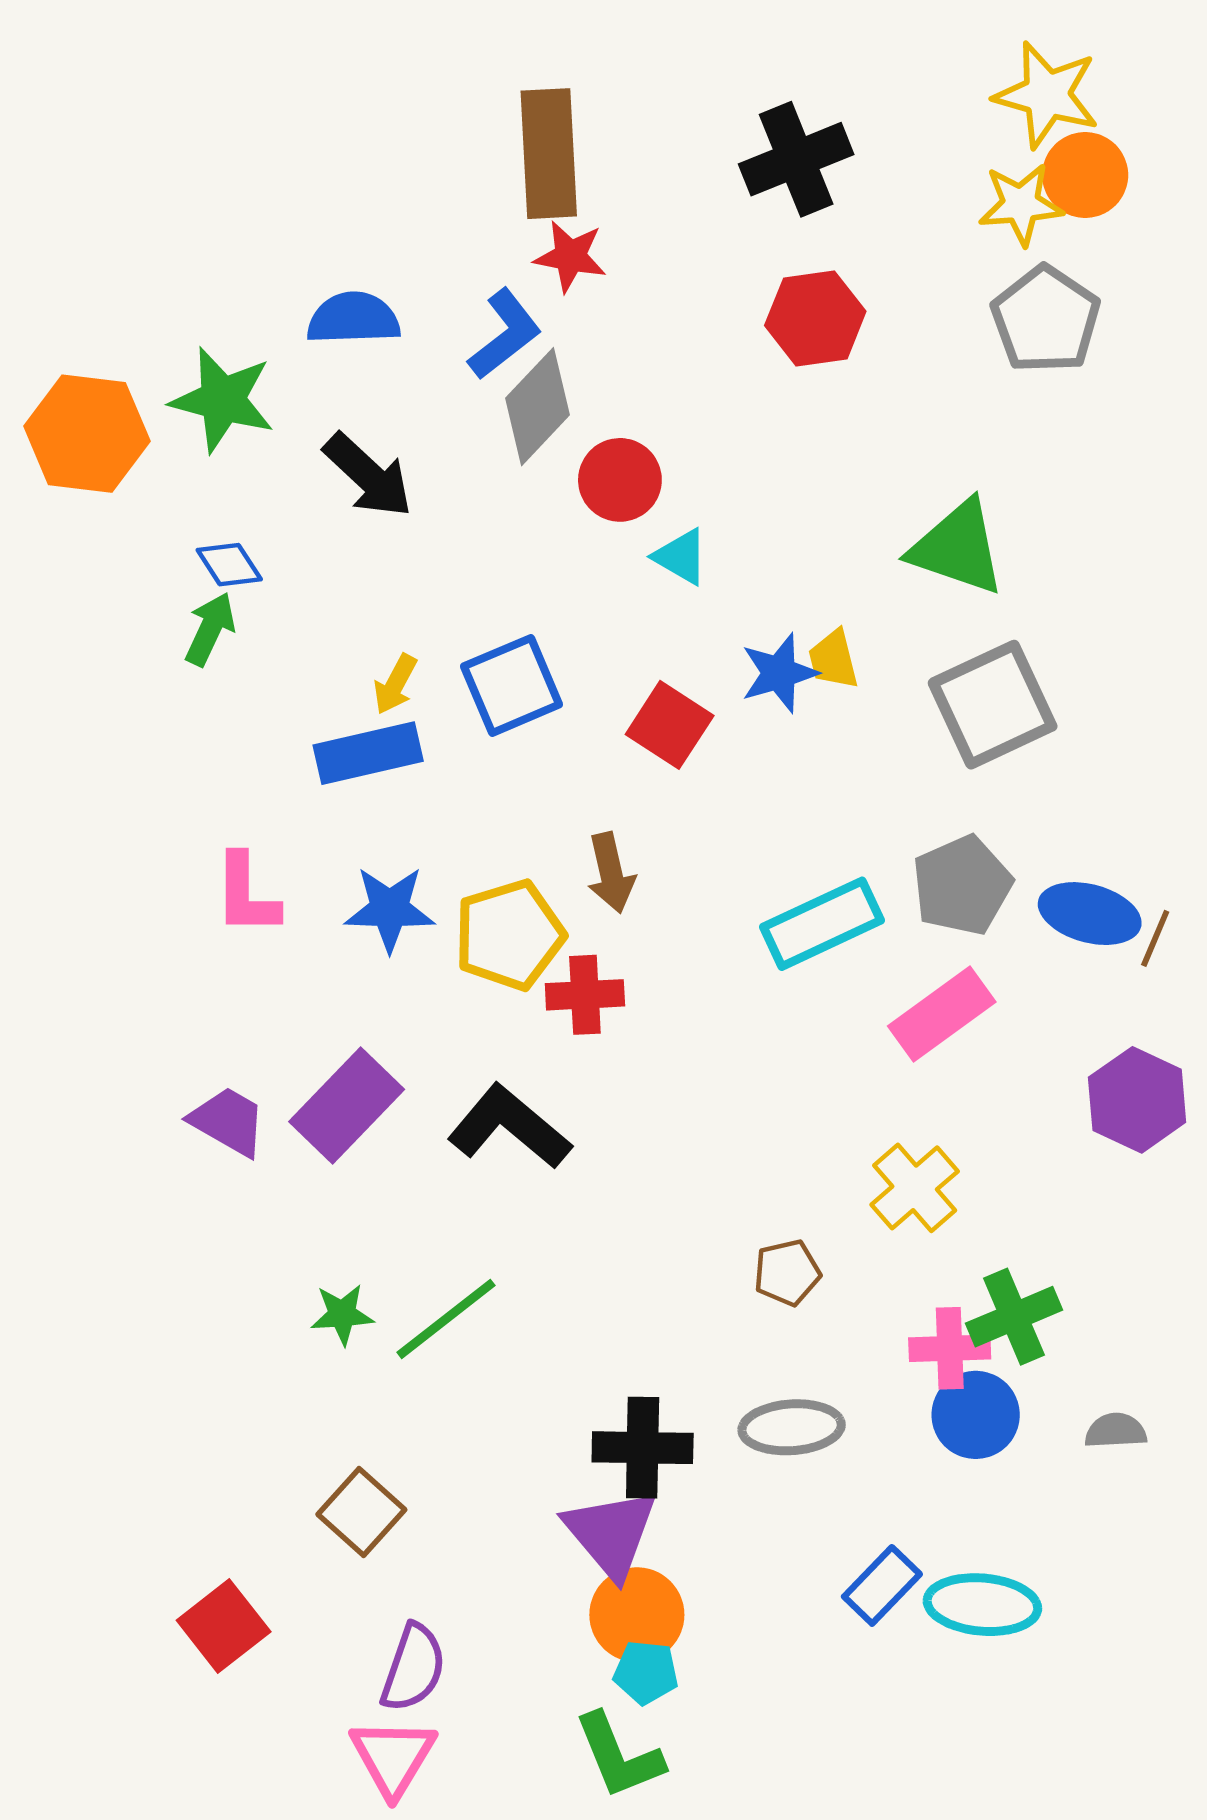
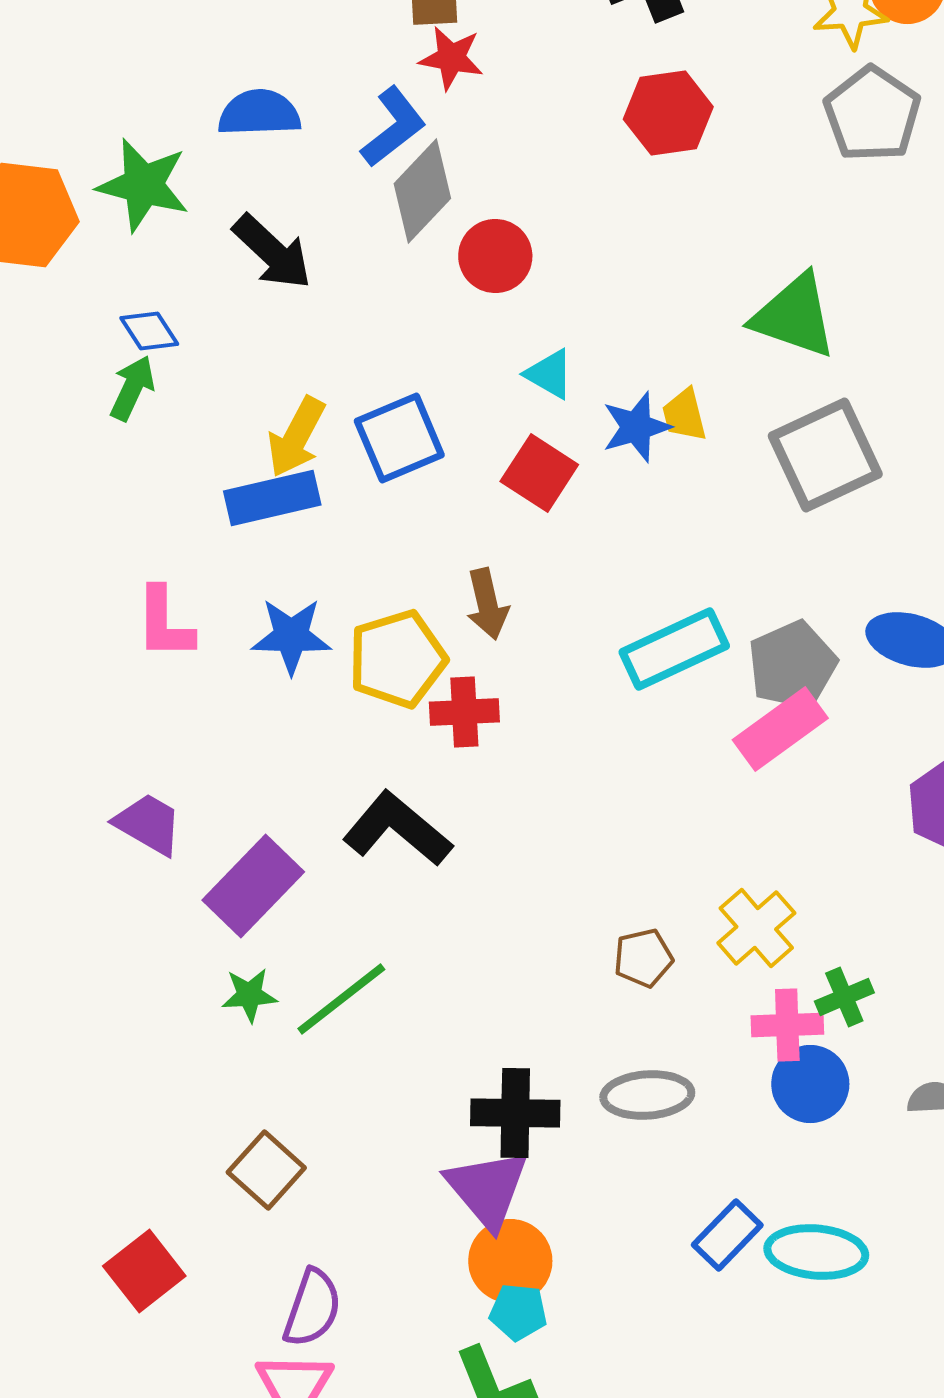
cyan triangle: (681, 557) -> (549, 374), moved
yellow arrow: (395, 684) -> (296, 437), size x1.5
gray pentagon: (962, 885) -> (792, 665), moved
purple rectangle: (347, 1105) -> (253, 886), moved
yellow cross: (915, 1188) -> (756, 928), moved
green cross: (1014, 1317) -> (844, 997), size x0.7

